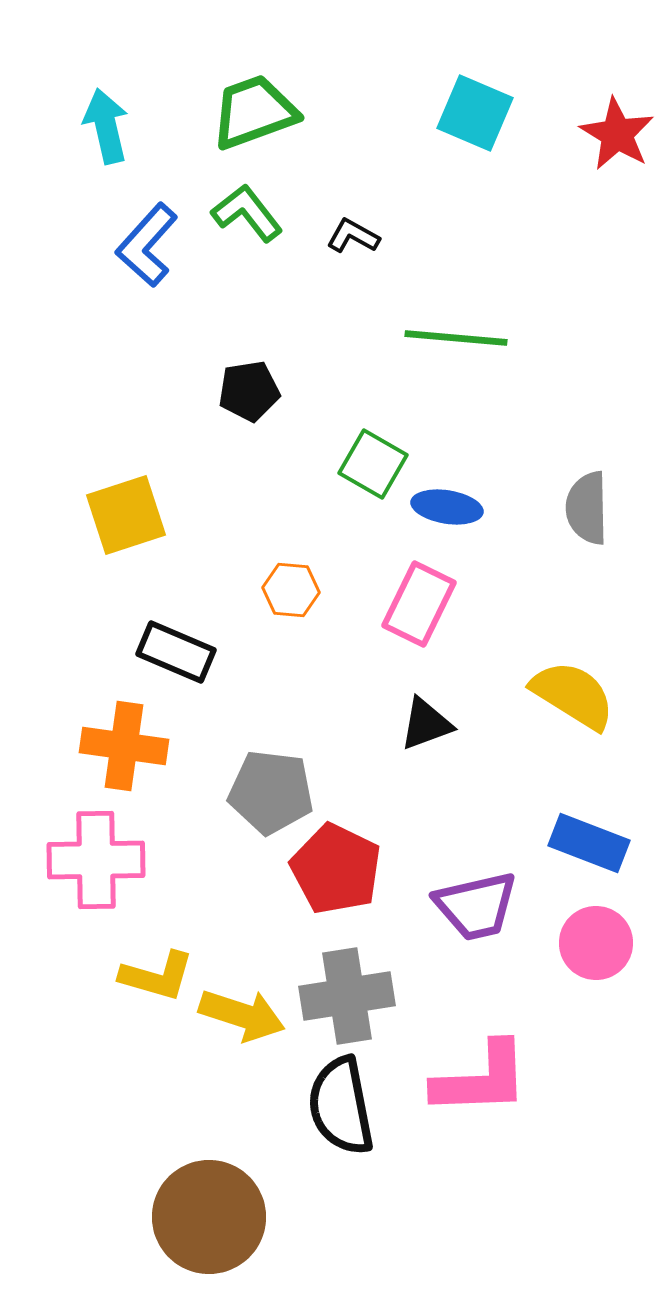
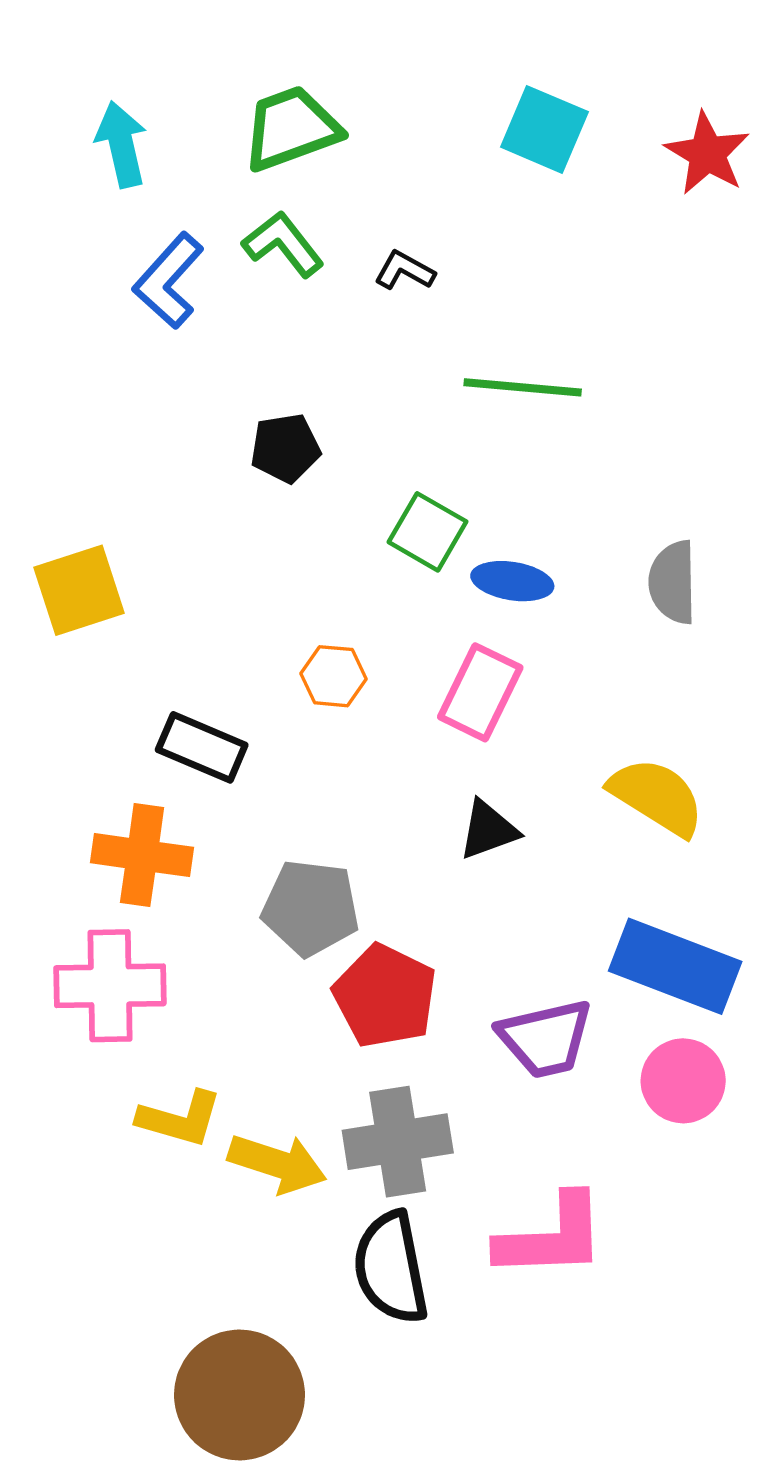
yellow square: (126, 515) -> (79, 590), moved
blue rectangle: (589, 843) -> (675, 966), size x1.4

